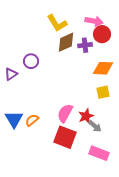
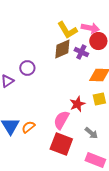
yellow L-shape: (57, 23) -> (67, 30), moved
purple cross: (85, 45) -> (81, 52), turned 32
red star: (86, 116) -> (77, 104), moved

